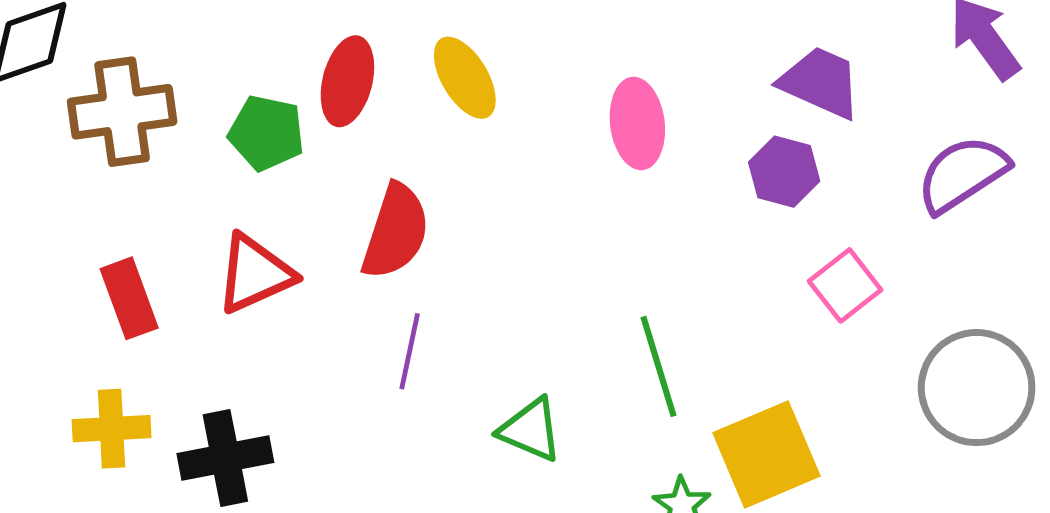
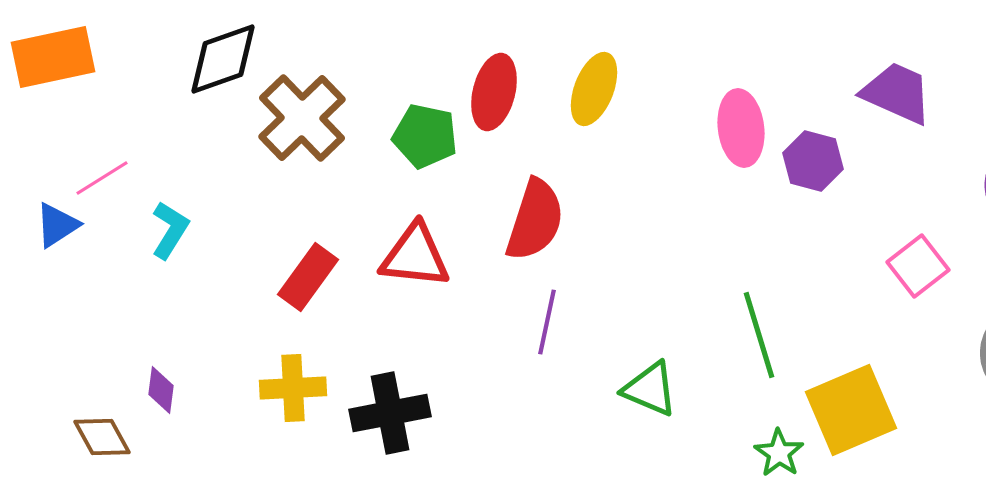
yellow ellipse: (465, 78) -> (594, 89), turned 52
brown cross: (122, 112) -> (302, 118), turned -36
purple hexagon: (784, 172) -> (813, 161), moved
red triangle: (255, 274) -> (415, 256), turned 30
red rectangle: (129, 298) -> (308, 277), turned 56

